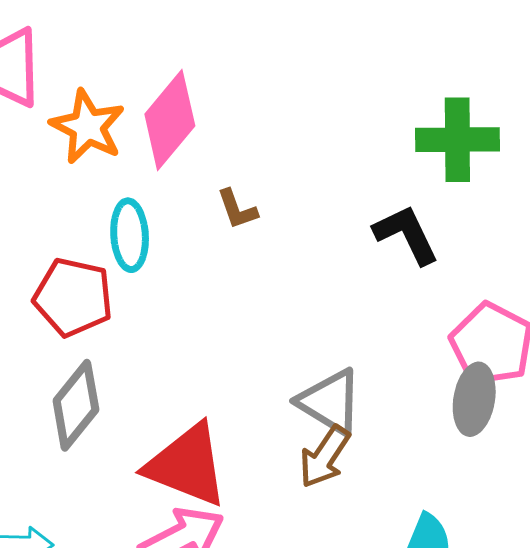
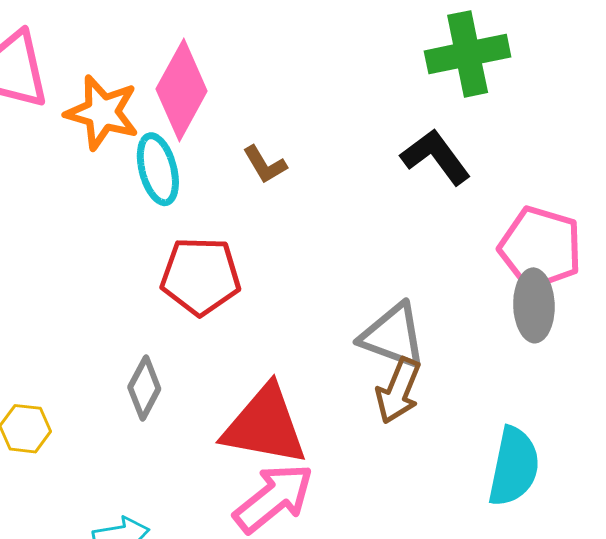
cyan ellipse: (130, 235) -> (158, 169), moved
red pentagon: (73, 297) -> (201, 276), moved
gray diamond: (76, 405) -> (144, 388), size x0.7

